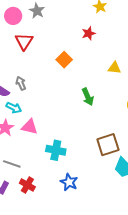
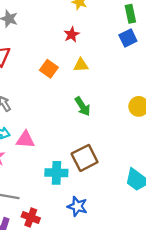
yellow triangle: (114, 68) -> (81, 65), moved
pink triangle: (30, 127) -> (25, 140), moved
brown square: (108, 145) -> (85, 158), moved

